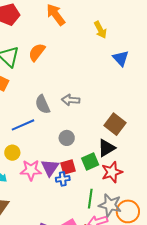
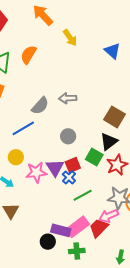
yellow arrow: (100, 30) -> (70, 38), moved
gray semicircle: (43, 104) -> (40, 106), turned -108
green square: (90, 162) -> (94, 157), turned -30
blue cross: (63, 179) -> (69, 177), turned -32
green line: (90, 199) -> (83, 195), moved, turned 60

